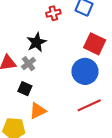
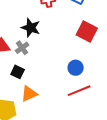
black star: (36, 42) -> (31, 28), turned -30
blue circle: (85, 71) -> (76, 68), moved, size x0.6

